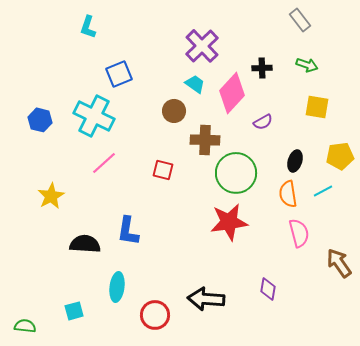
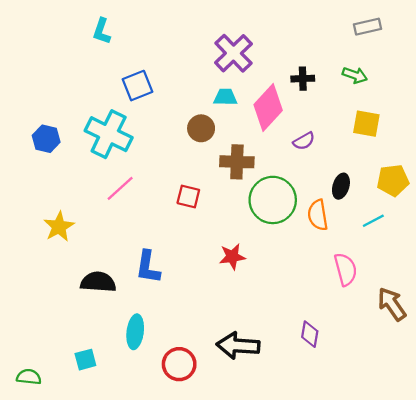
gray rectangle: (300, 20) -> (368, 27), moved, turned -65
cyan trapezoid: (195, 84) -> (225, 97), turned -35
orange semicircle: (288, 194) -> (318, 215), moved
red star: (229, 222) -> (232, 257), moved, size x0.6

